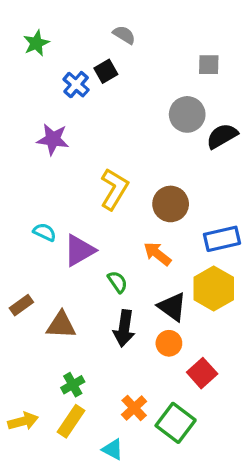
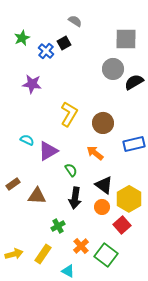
green star: (36, 43) -> (22, 38), moved
gray square: (209, 65) -> (126, 39), size x1.6
yellow hexagon: (214, 289) -> (129, 199), moved
green cross: (73, 385) -> (58, 226), moved

